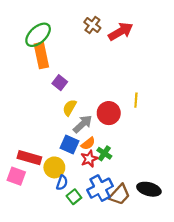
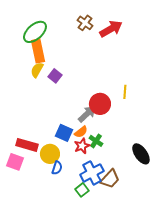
yellow semicircle: (70, 108) -> (37, 70), moved
gray arrow: (83, 124) -> (87, 114), moved
black ellipse: (149, 189) -> (141, 154), moved, turned 40
green square: (74, 197) -> (82, 190), moved

